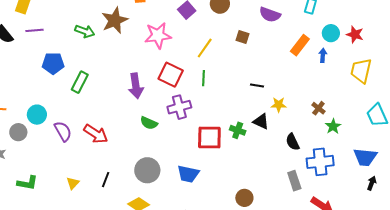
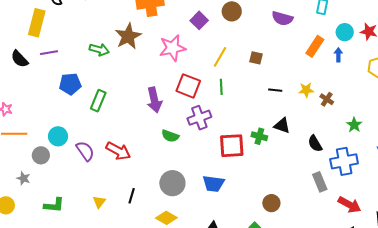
brown square: (243, 37) -> (256, 58), moved
yellow star: (279, 105) -> (306, 90), moved
brown cross: (318, 108) -> (327, 99), moved

